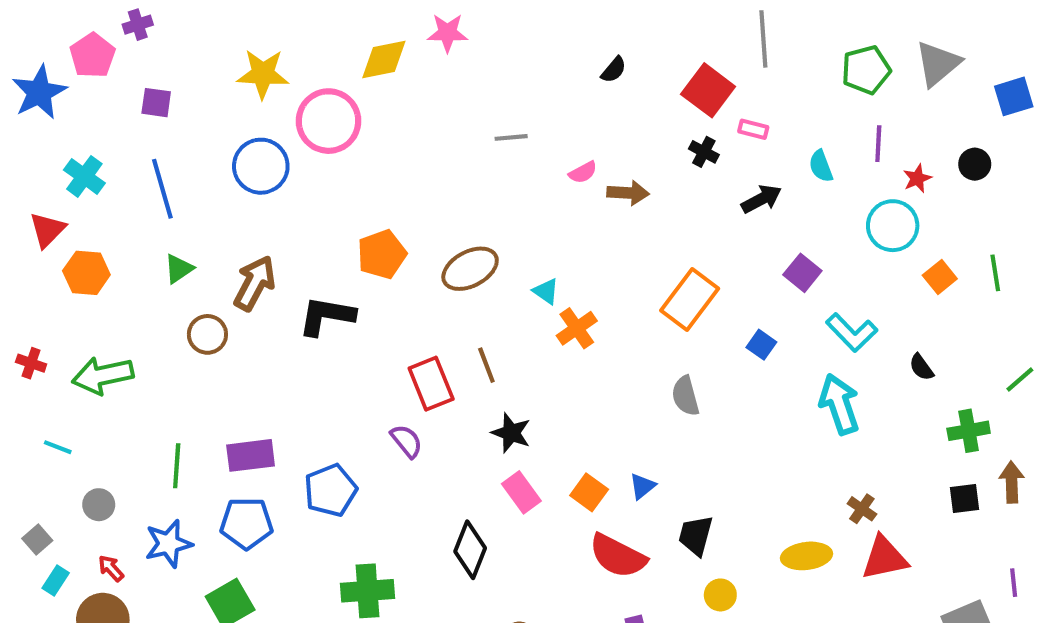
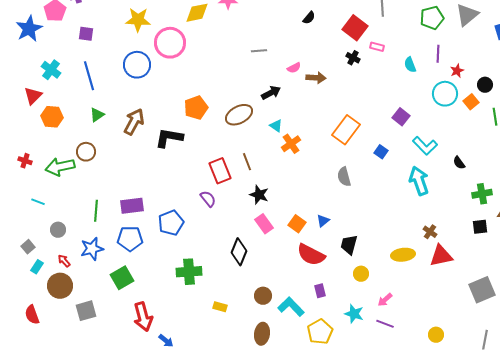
black circle: (975, 164) -> (485, 85), moved
black arrow: (761, 199) -> (271, 93), moved
orange square: (940, 277) -> (471, 102), moved
brown circle: (207, 334) -> (86, 152), moved

